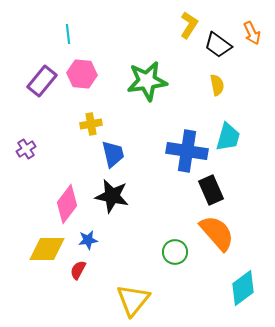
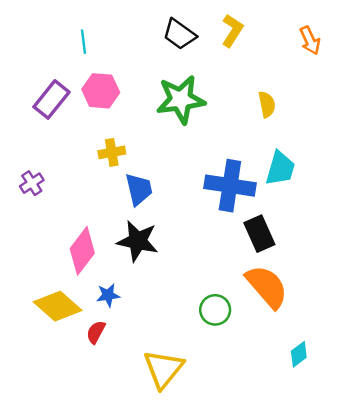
black trapezoid: (218, 45) -> (179, 34), moved
yellow diamond: (47, 249) -> (58, 306), turned 42
cyan diamond: (243, 288) -> (299, 354), size x0.6

